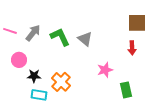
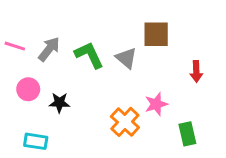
brown square: (137, 23) -> (156, 34), moved
black star: (34, 76) -> (59, 103), moved
orange cross: (61, 82) -> (125, 122), moved
cyan rectangle: (39, 95) -> (36, 141), moved

